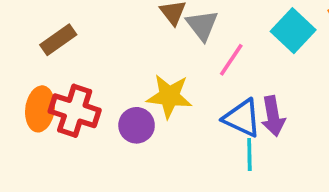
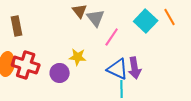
brown rectangle: (58, 40) -> (17, 26), turned -66
yellow star: (169, 96) -> (78, 57), size x0.7

